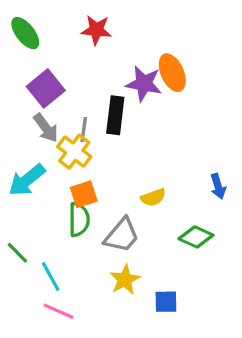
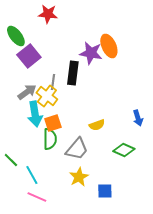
red star: (96, 30) -> (48, 14), moved
green ellipse: (25, 33) -> (16, 36), moved
gray arrow: (46, 128) -> (27, 92), moved, turned -90
cyan arrow: (27, 180) -> (35, 114), moved, turned -60

